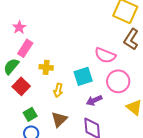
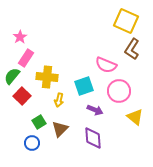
yellow cross: (46, 67) -> (47, 77), size x1.5
purple arrow: (94, 100) -> (95, 110), turned -133
green square: (30, 114) -> (39, 122), moved

